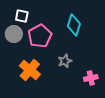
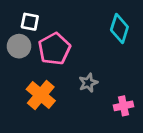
cyan diamond: (74, 25) -> (119, 28), moved

